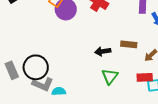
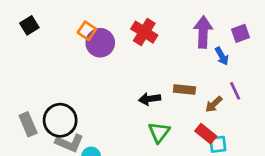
red rectangle: (145, 77) -> (206, 134), turned 42

